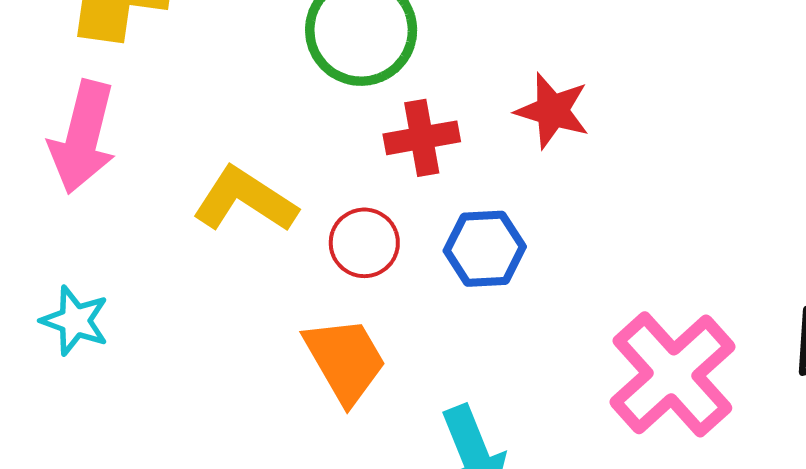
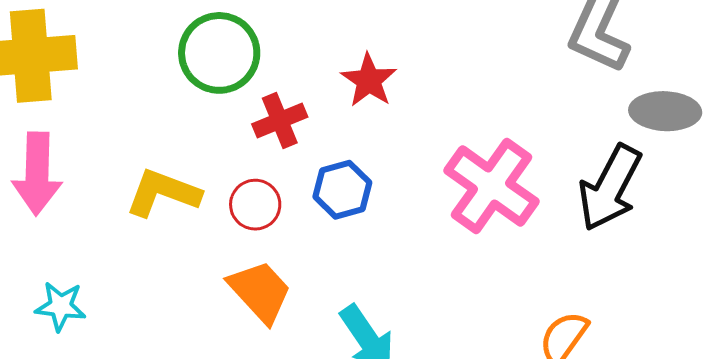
red star: (552, 111) -> (369, 80), turned 30
pink cross: (672, 374) -> (491, 186), moved

